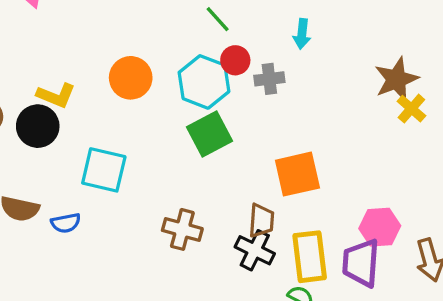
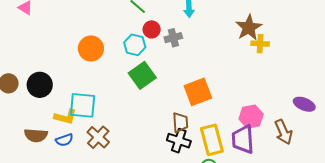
cyan hexagon: (204, 82) -> (135, 45), size x0.7
yellow L-shape: (56, 95) -> (65, 117), moved
yellow cross: (411, 109) -> (260, 44), turned -30
brown cross: (182, 229) -> (98, 137), moved, turned 35

